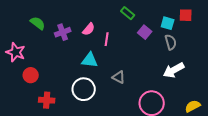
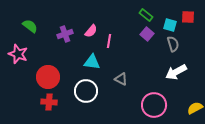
green rectangle: (128, 13) -> (146, 15), moved
green semicircle: (38, 23) -> (30, 26), moved
red circle: (31, 75) -> (48, 77), moved, size x1.5

